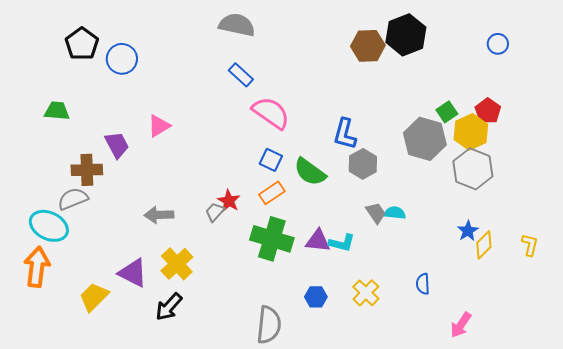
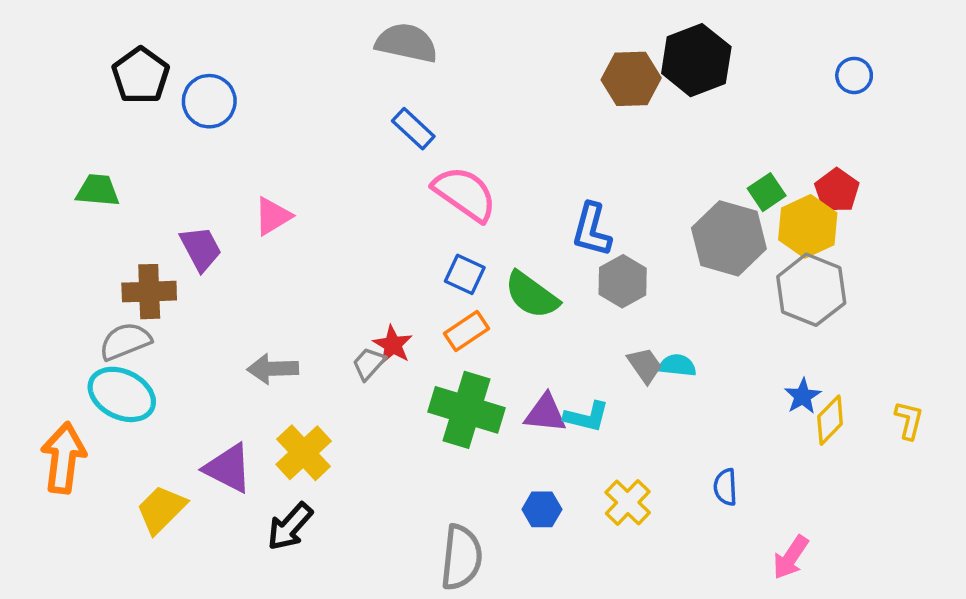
cyan ellipse: (49, 226) -> (122, 394), moved

